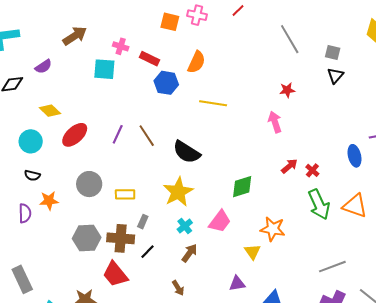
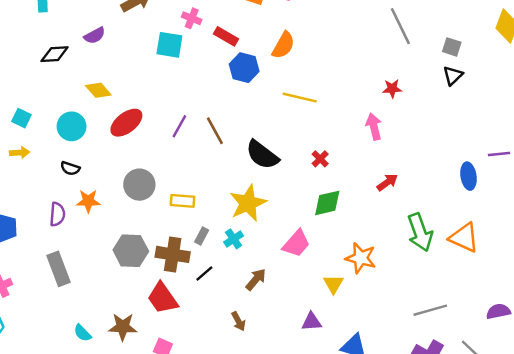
red cross: (312, 170) -> (320, 159), moved
cyan cross: (185, 226) -> (234, 239), moved
gray rectangle: (22, 279) -> (59, 269), moved

